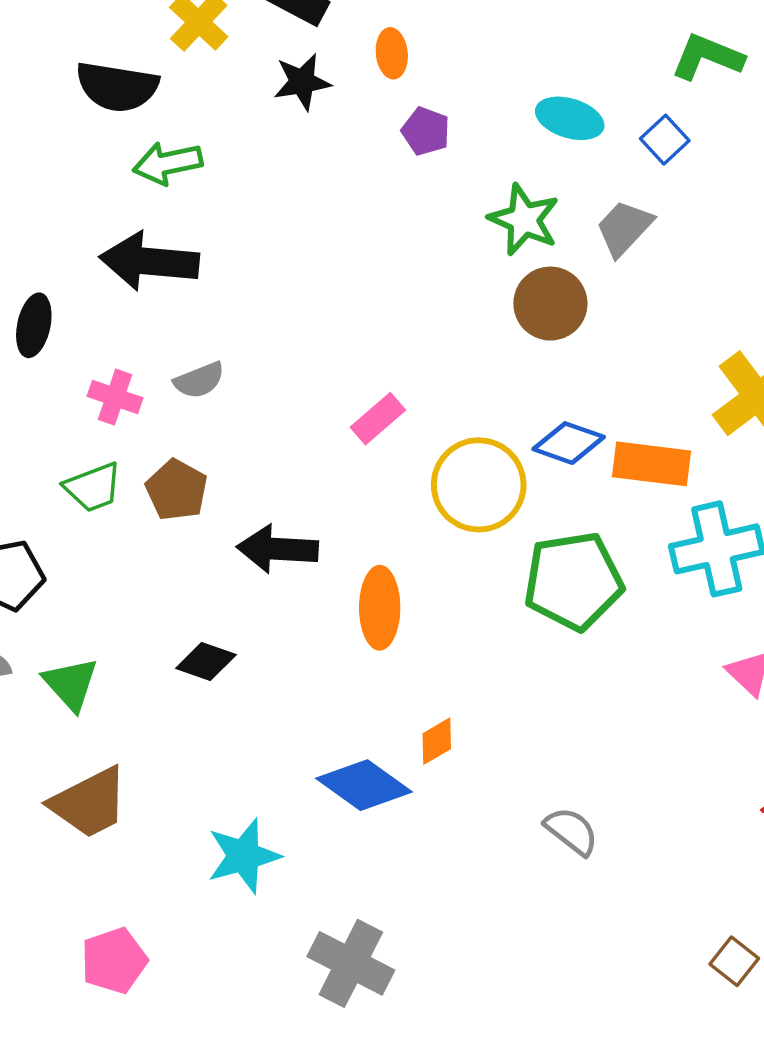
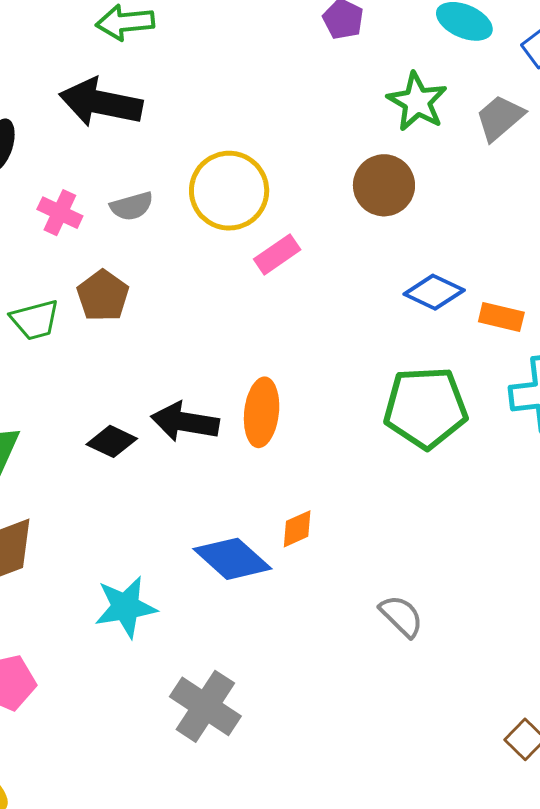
brown circle: (550, 304) -> (384, 185), moved
orange rectangle: (652, 464) -> (501, 317), size x0.7
yellow circle: (479, 485) -> (229, 191), moved
green trapezoid: (93, 487) -> (35, 320), moved
black arrow: (278, 549) -> (185, 422), moved

